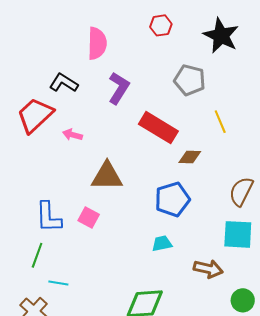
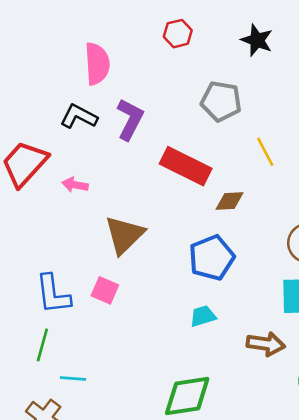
black star: (221, 36) -> (257, 40), size x0.7
black L-shape: (64, 83) -> (79, 116), moved
brown triangle: (107, 176) -> (124, 235), turned -40

